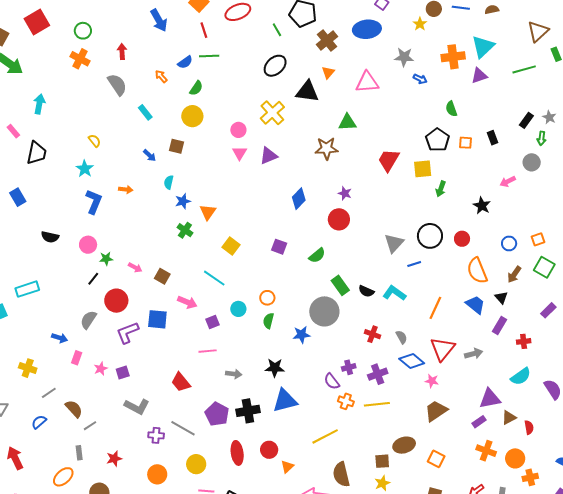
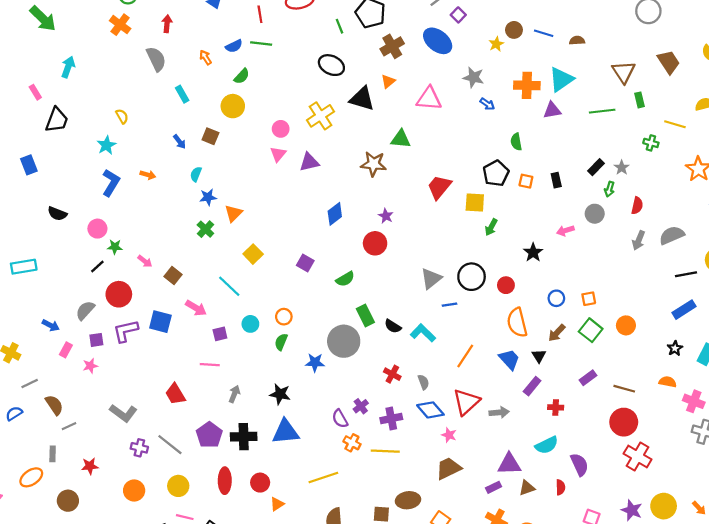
blue ellipse: (367, 29) -> (438, 41), turned 36
brown triangle: (538, 31) -> (624, 72), turned -30
black ellipse: (275, 66) -> (331, 65), turned 60
purple cross: (349, 367) -> (361, 406), turned -32
purple square: (123, 373) -> (96, 340), moved
gray arrow: (234, 374) -> (234, 394), turned -84
red semicircle: (529, 427) -> (560, 487), moved

